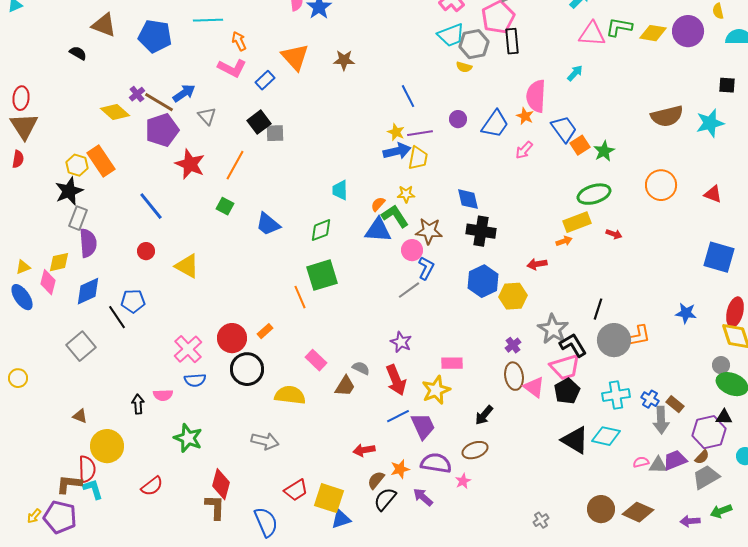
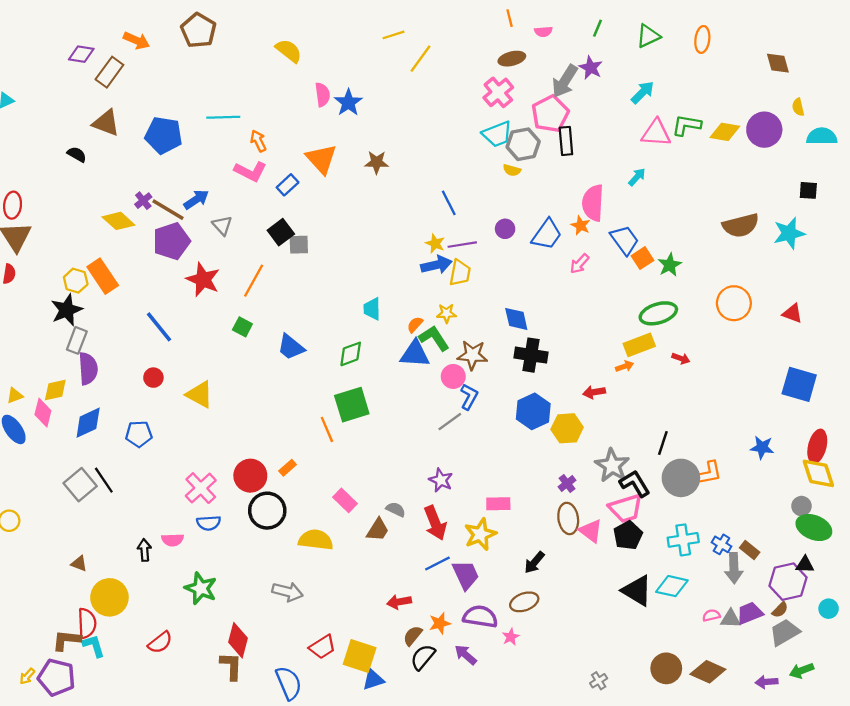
black line: (117, 317) -> (104, 480), moved

